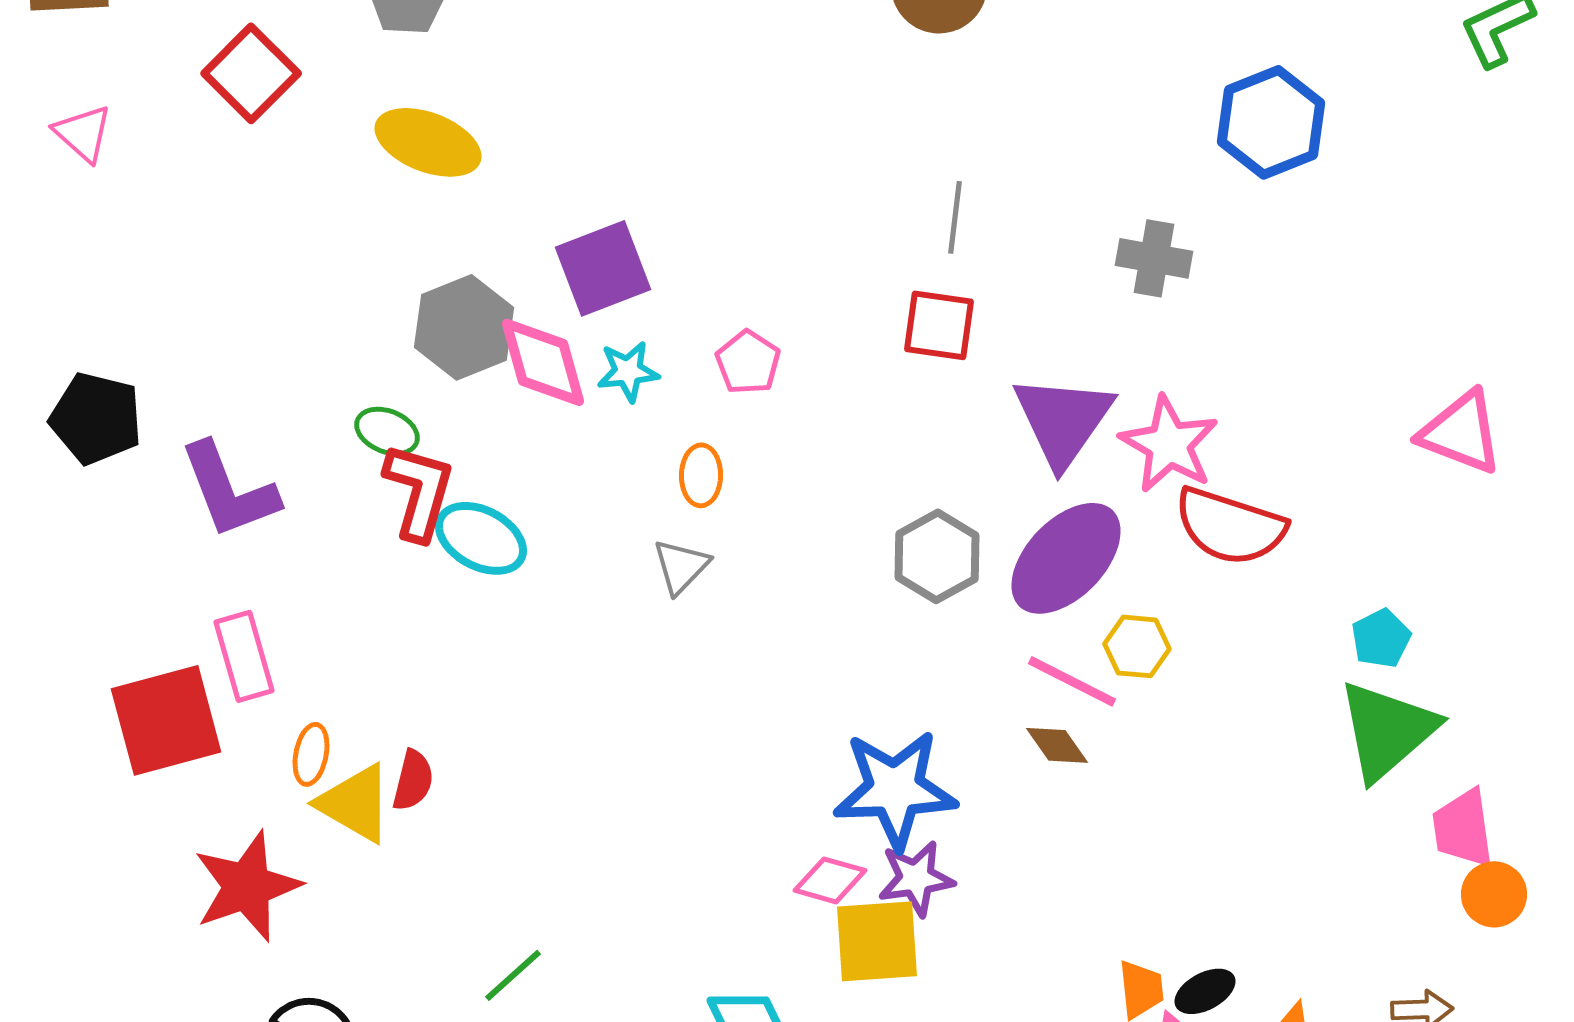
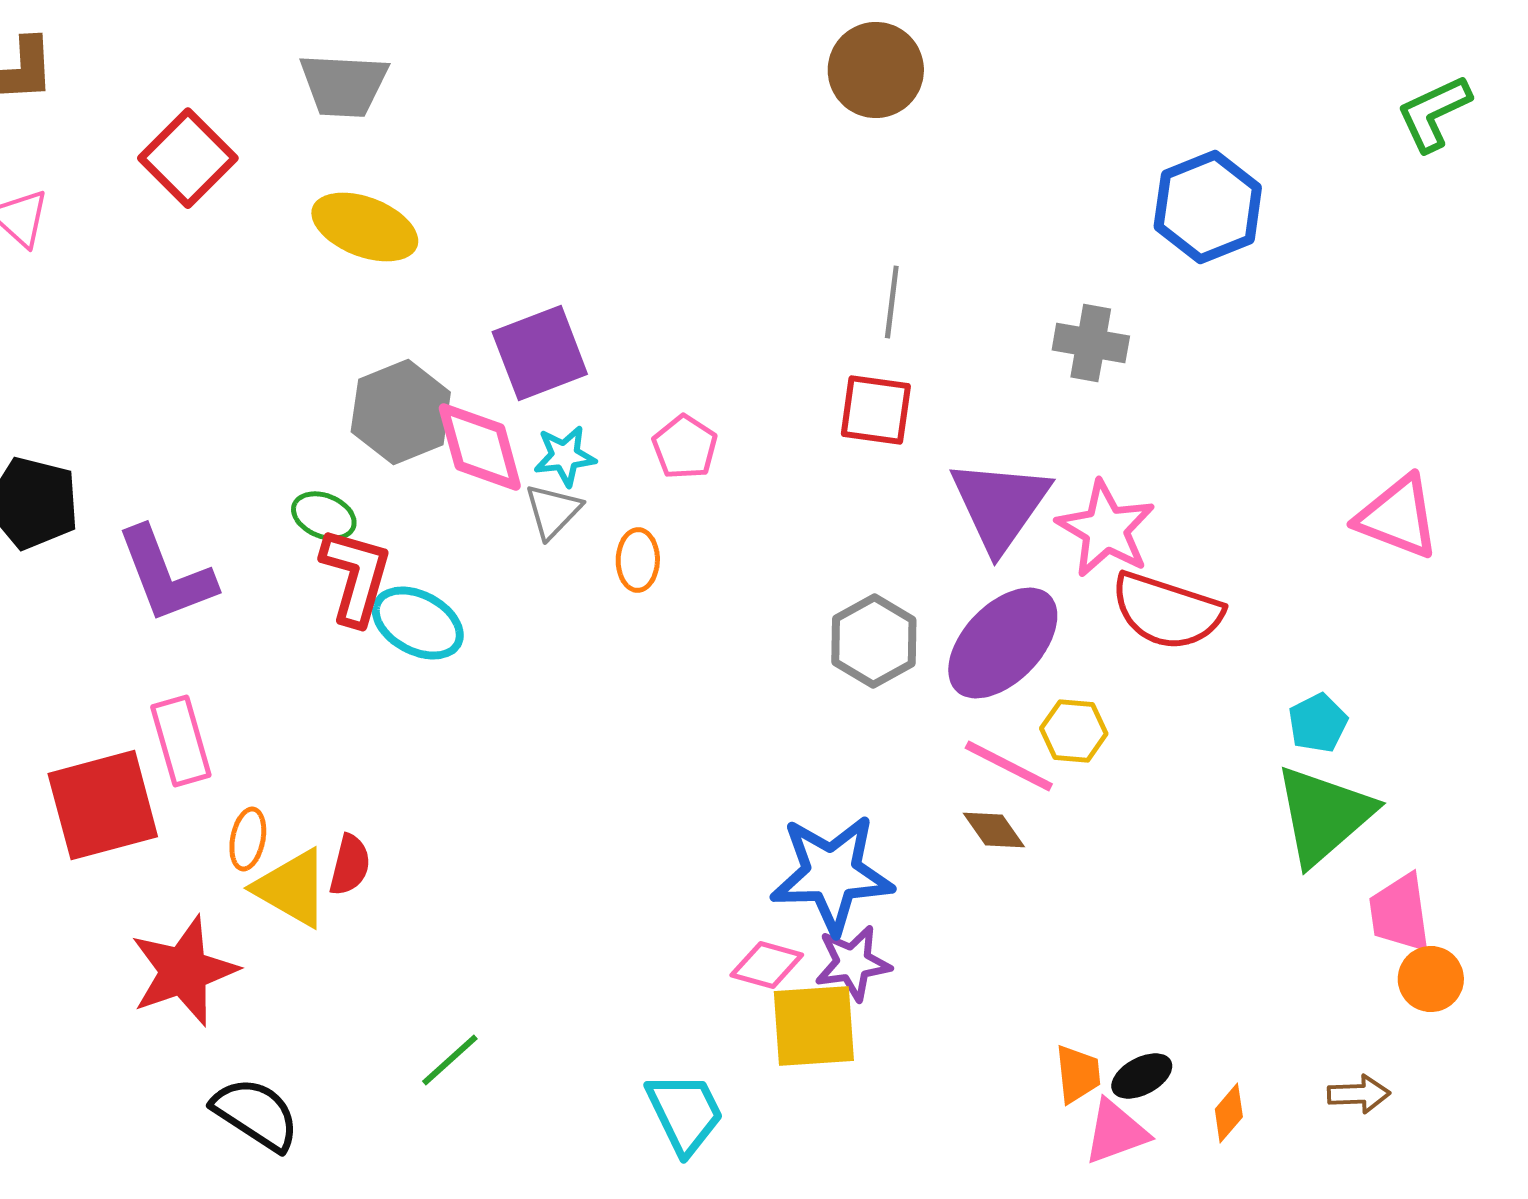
gray triangle: (681, 566) -> (553, 511), moved

